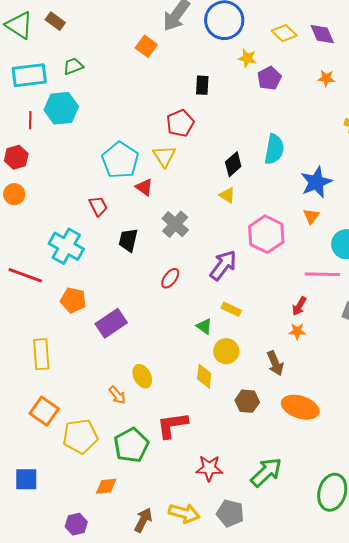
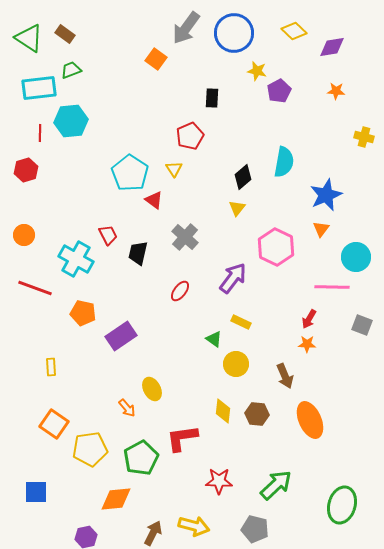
yellow diamond: (284, 33) -> (294, 31), moved
purple diamond: (322, 34) -> (332, 47), turned -76
green trapezoid: (73, 66) -> (71, 70), moved
yellow triangle: (164, 156) -> (174, 169), size x0.7
orange circle: (14, 194) -> (24, 235), moved
yellow triangle: (227, 195) -> (237, 208), turned 36
red trapezoid: (98, 206) -> (108, 235), moved
yellow rectangle: (41, 354) -> (51, 367), size x0.6
yellow diamond: (204, 376) -> (223, 411), moved
orange ellipse: (300, 407) -> (310, 420), turned 48
orange diamond: (106, 486) -> (116, 499), size x1.4
gray pentagon: (230, 513) -> (255, 529), moved

